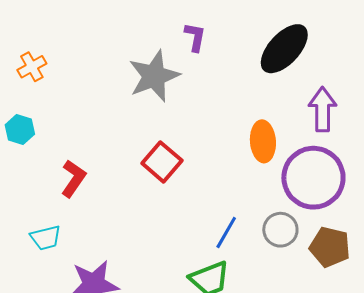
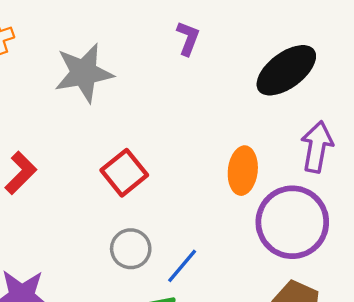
gray star: (154, 76) -> (84, 73), moved
gray circle: (280, 230) -> (131, 249), moved

